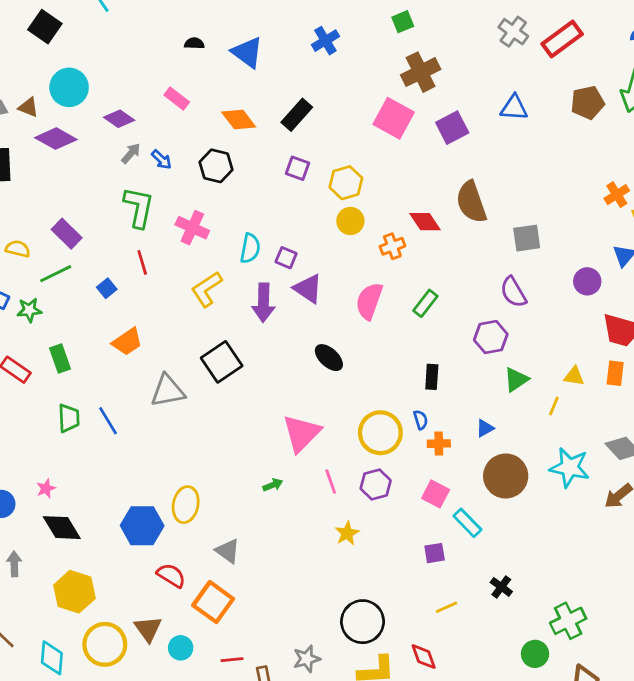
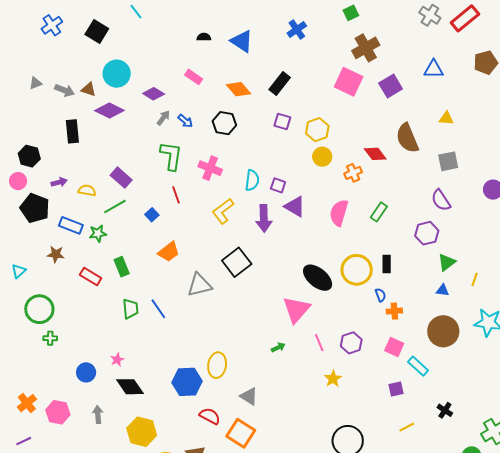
black ellipse: (329, 358) -> (318, 278), moved, size x1.4
yellow triangle: (574, 376) -> (446, 118), moved
blue triangle: (485, 428) -> (442, 290), moved, turned 40
yellow circle: (380, 433) -> (357, 270), moved

